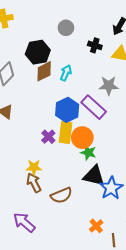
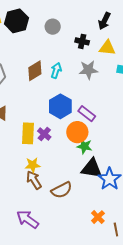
black hexagon: (38, 52) -> (16, 21), moved
gray star: (109, 86) -> (88, 70), moved
purple rectangle: (94, 107) -> (87, 114), moved, size x0.7
yellow rectangle: (66, 132) -> (28, 133), moved

